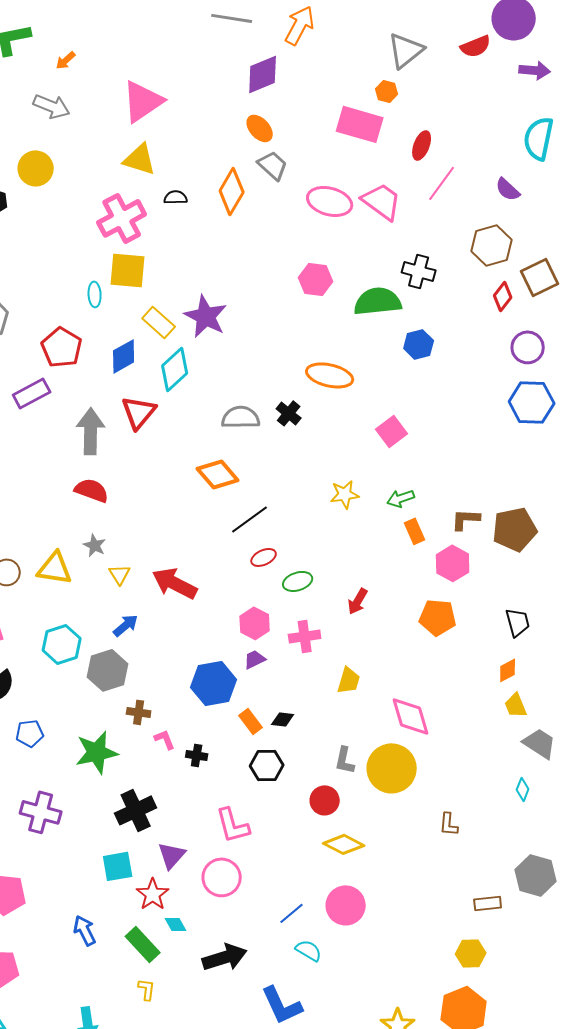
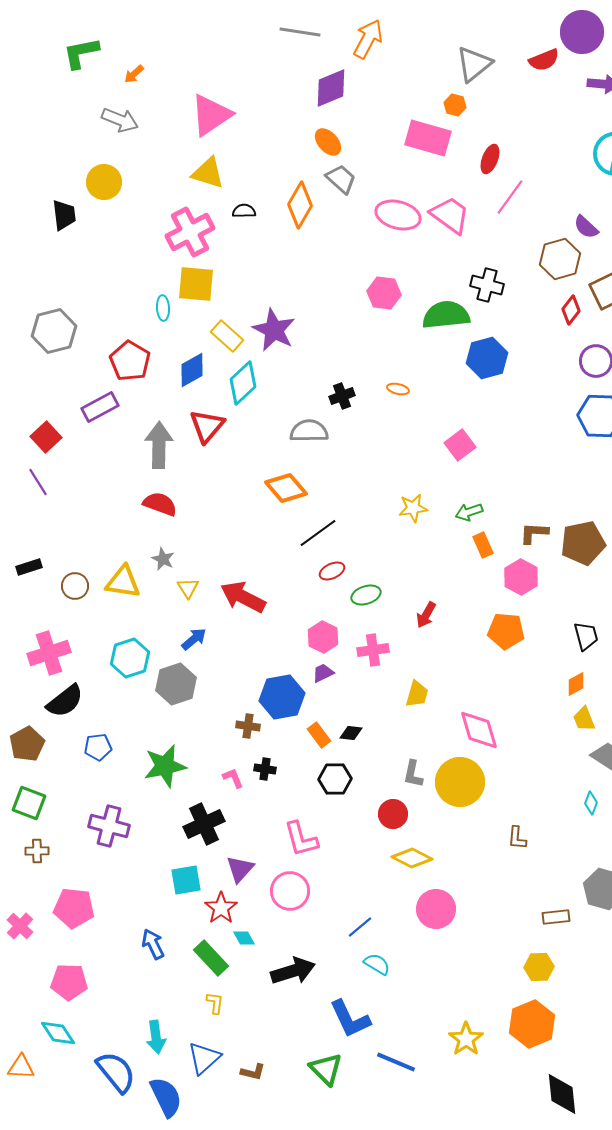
purple semicircle: (508, 189) -> (586, 227), moved
blue hexagon: (419, 344) -> (487, 358), size x1.4
orange ellipse: (330, 375) -> (398, 389), size x0.5
black cross: (289, 413) -> (342, 396), moved, turned 30
brown cross: (139, 712) -> (248, 726), moved
pink L-shape: (165, 739) -> (233, 778), moved
pink circle: (346, 905) -> (436, 909), moved

